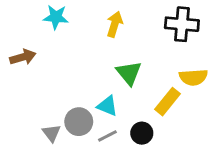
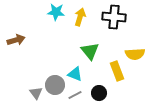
cyan star: (56, 17) -> (56, 12), moved
black cross: (182, 24) -> (114, 17), moved
yellow rectangle: (168, 102) -> (117, 71), turned -60

